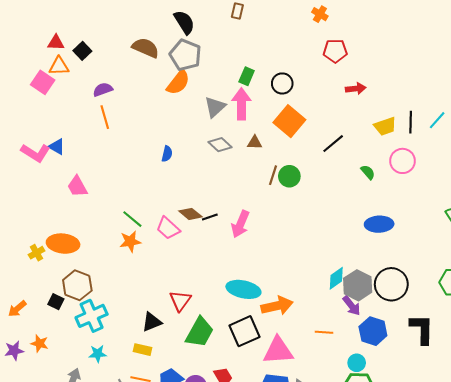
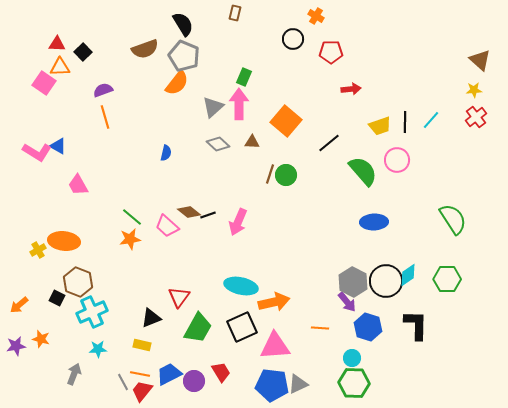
brown semicircle: (146, 48) -> (145, 49), turned 136
black circle: (282, 83) -> (293, 39), moved
green semicircle: (368, 172) -> (363, 171), size x2.0
cyan diamond: (336, 278) -> (408, 275), moved

